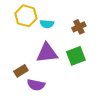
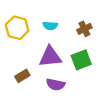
yellow hexagon: (26, 16) -> (17, 28), moved
purple semicircle: (36, 85) -> (56, 84), moved

